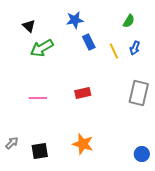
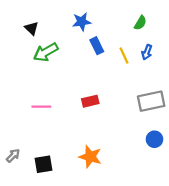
gray rectangle: (139, 93) -> (151, 101), turned 65
blue circle: (142, 154) -> (154, 139), moved

